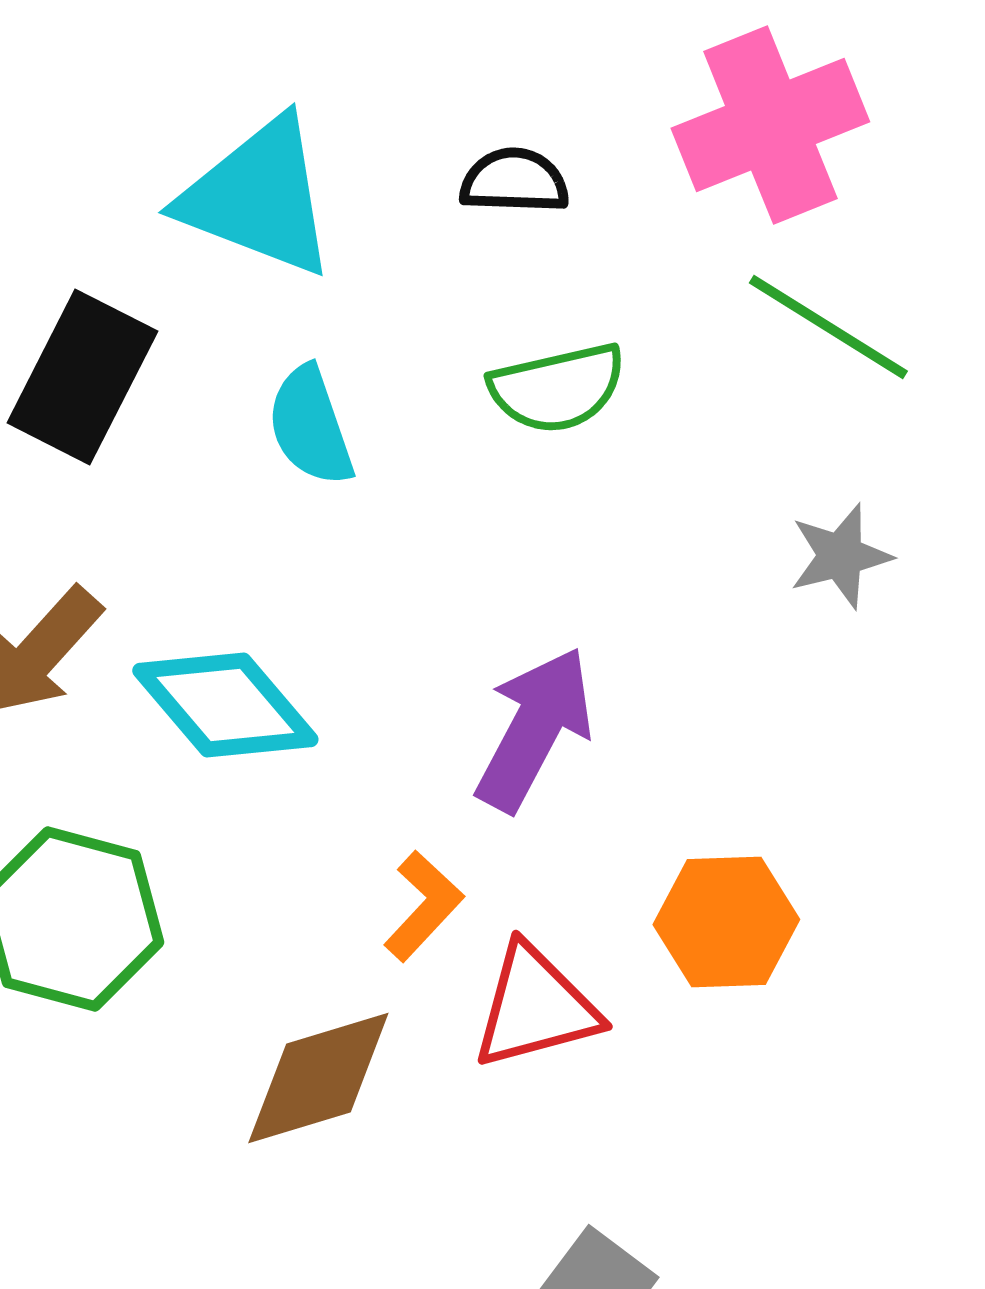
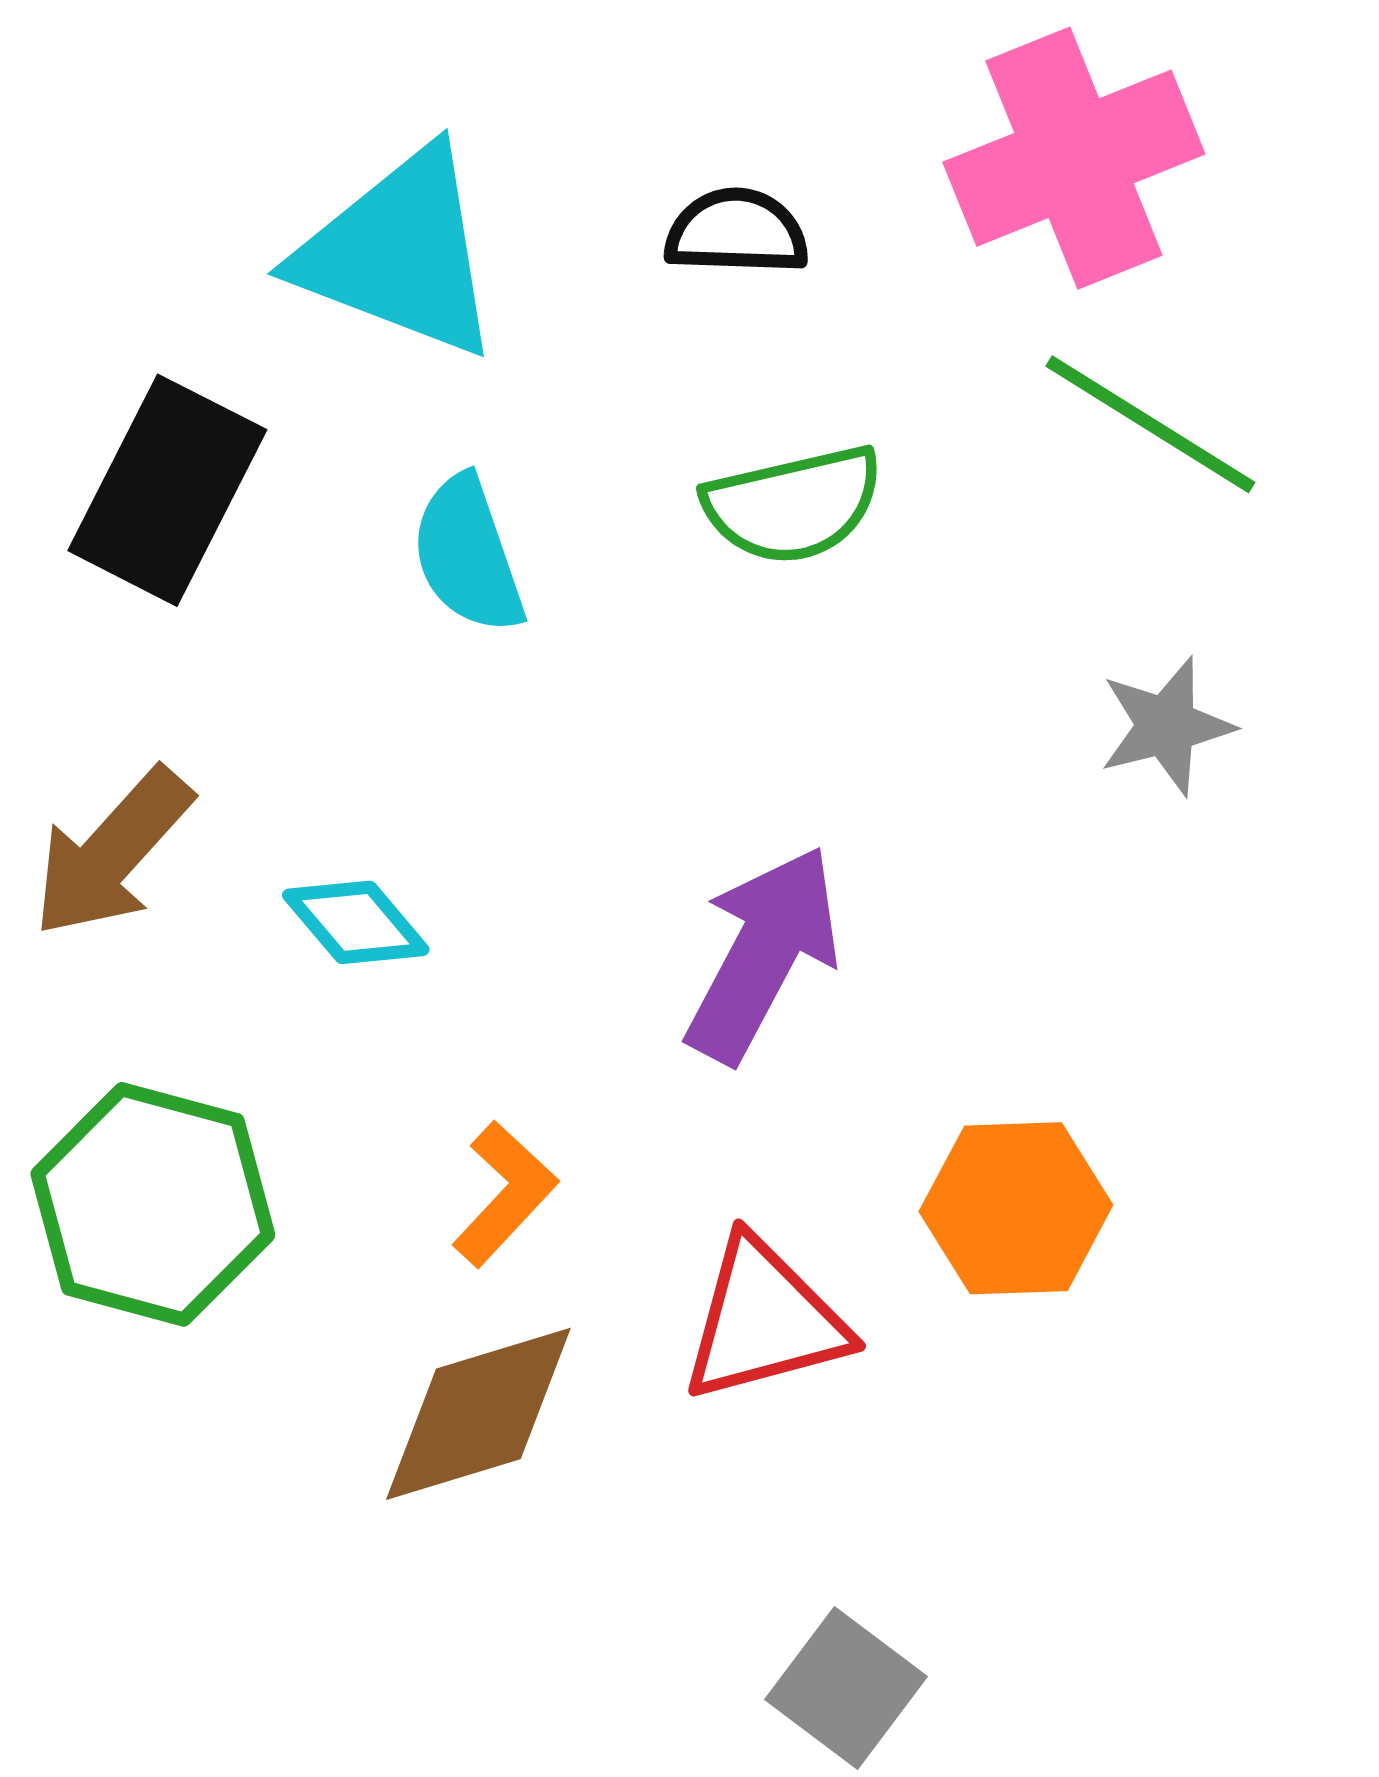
cyan diamond: (225, 705) -> (356, 922), size x0.6
orange L-shape: (423, 906) -> (505, 1194), moved

